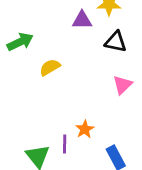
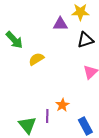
green arrow: (20, 42) -> (14, 40), turned 72
black triangle: (116, 42) -> (85, 40), turned -30

